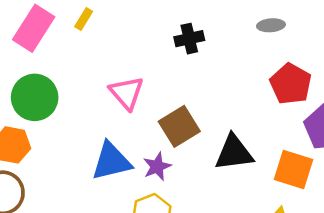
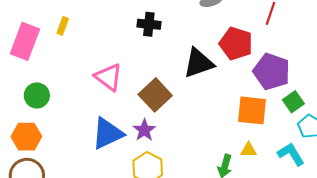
black cross: (189, 39) -> (149, 24), turned 30
green circle: (35, 97) -> (37, 95), size x0.7
black triangle: (234, 153) -> (199, 63), moved

